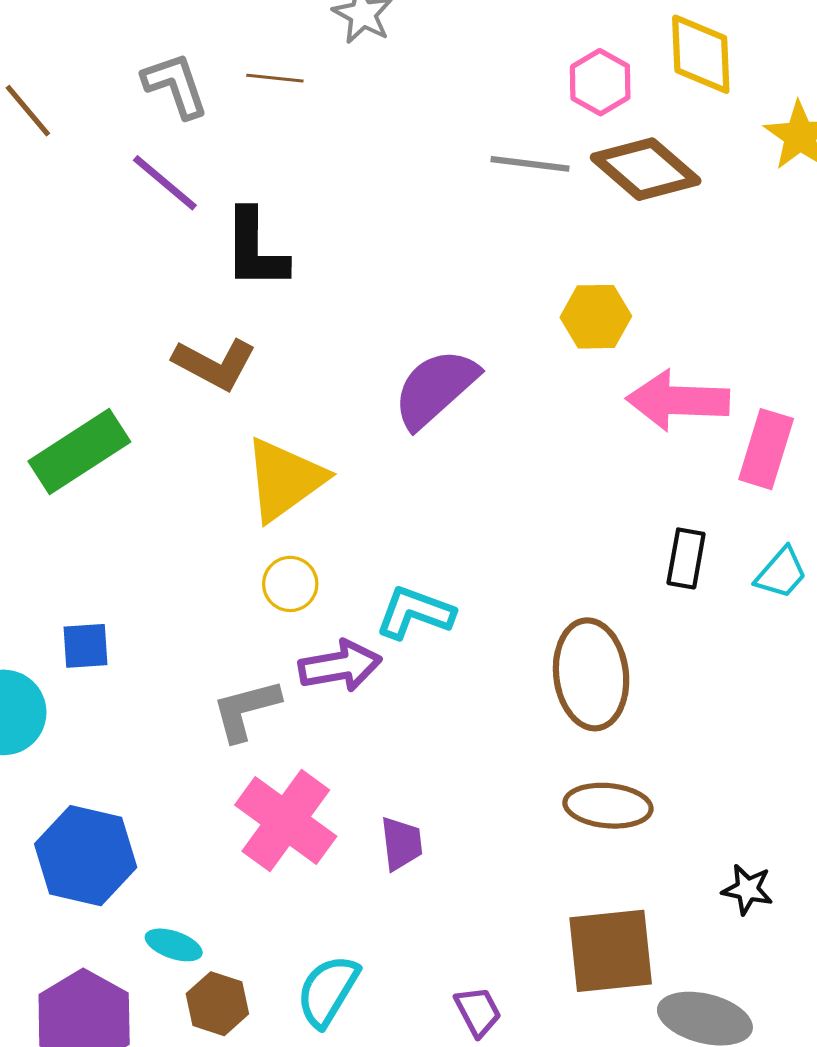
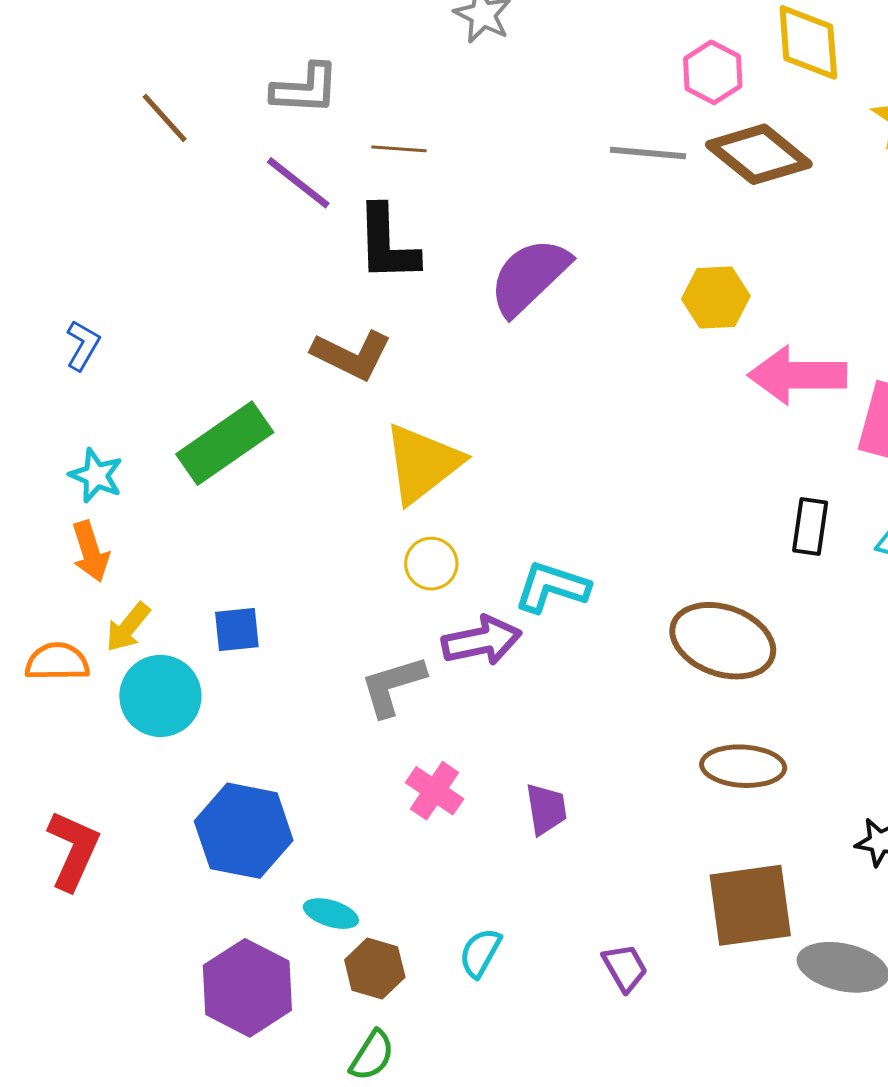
brown line: (275, 78) -> (399, 149), moved
gray L-shape: (175, 85) -> (305, 89), turned 114
purple semicircle: (435, 388) -> (529, 277), moved
brown ellipse: (591, 674) -> (723, 641), turned -62
pink cross: (286, 821) -> (435, 791), size x0.6
cyan semicircle: (328, 991) -> (480, 953), size x0.7

